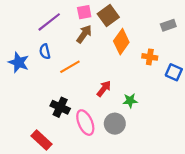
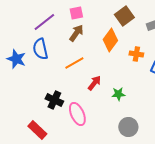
brown square: (108, 15) -> (124, 16), moved
blue semicircle: (45, 51) -> (40, 49), size x1.5
orange line: (70, 67) -> (74, 63), moved
gray circle: (115, 124) -> (128, 127), moved

